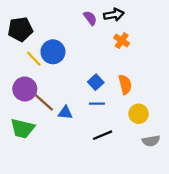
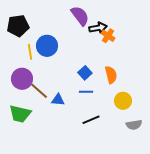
black arrow: (114, 15) -> (98, 28), moved
purple semicircle: (90, 18) -> (80, 16), size x1.5
yellow line: (34, 59) -> (30, 52), turned 35

